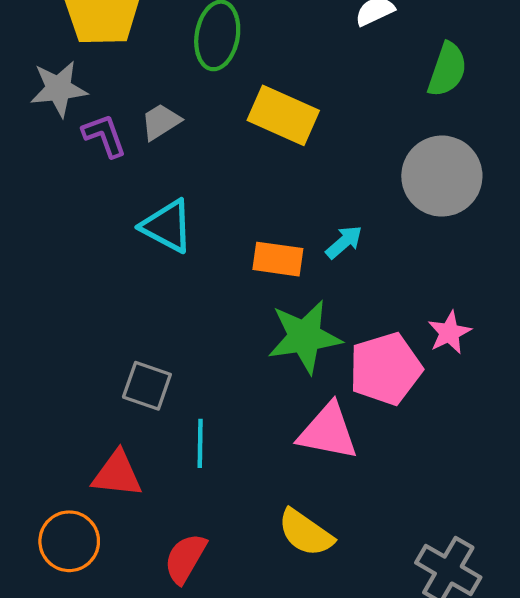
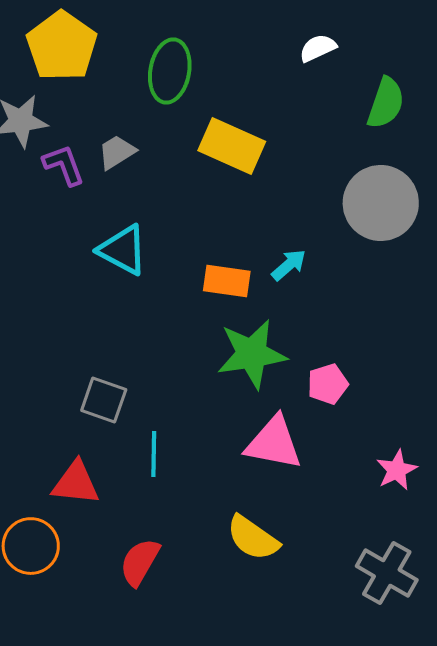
pink star: (449, 333) -> (397, 470), moved
pink pentagon: (385, 369) -> (328, 384), size x0.6

